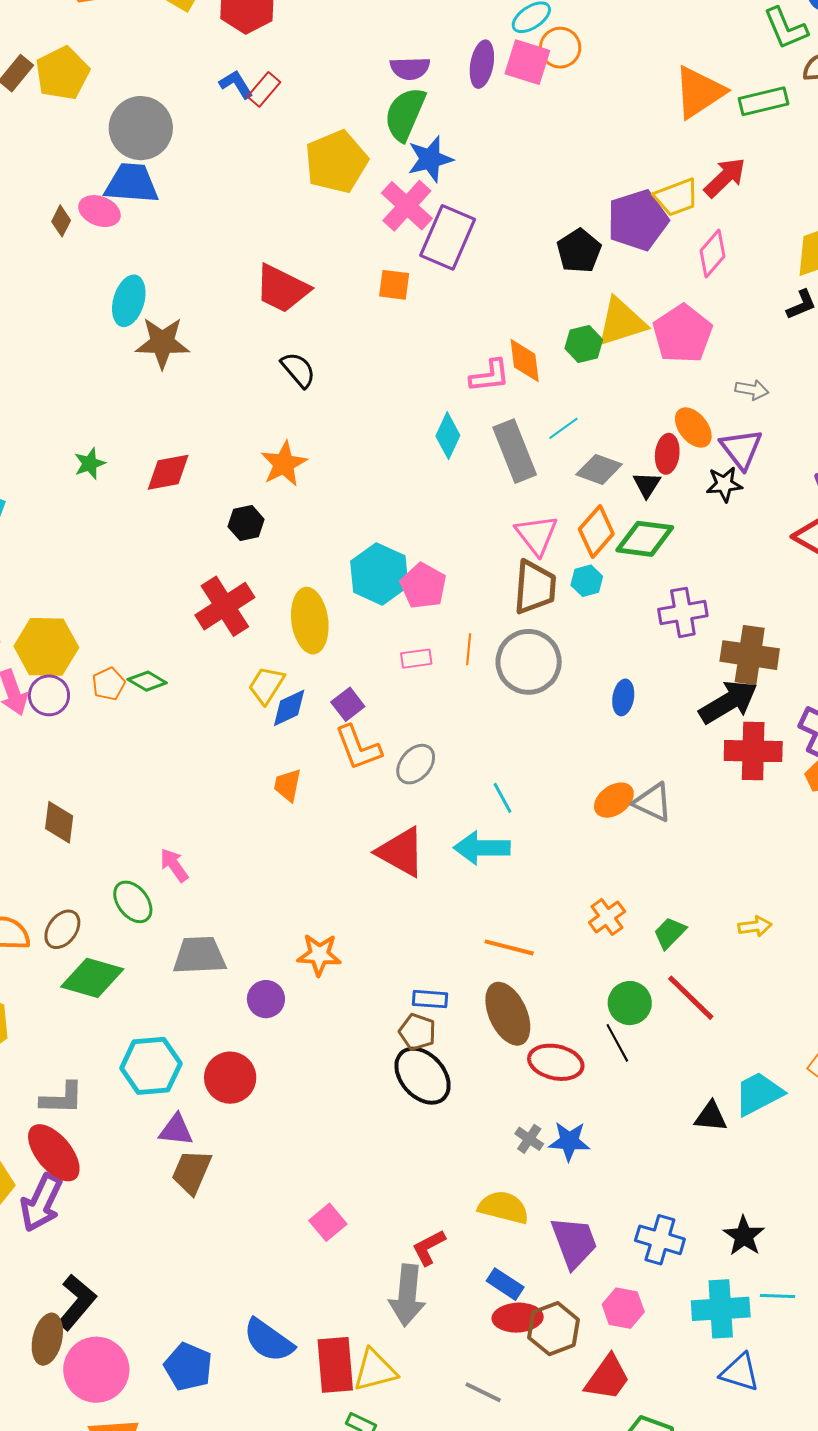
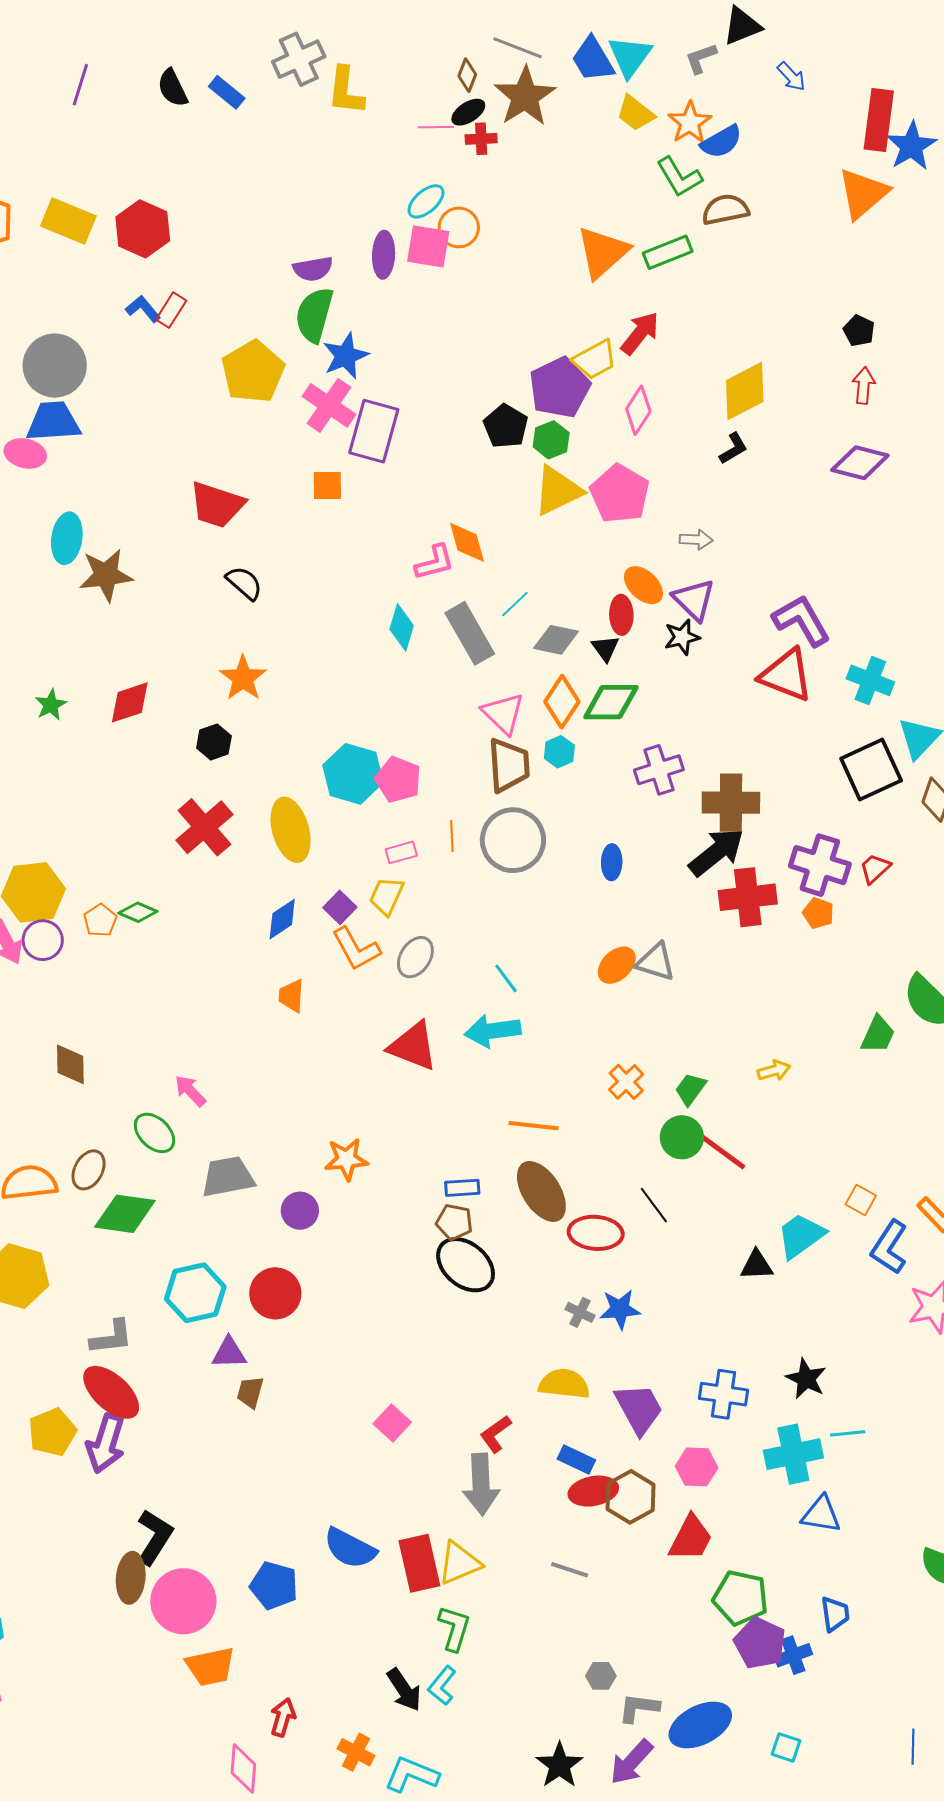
green hexagon: (584, 344) -> (551, 440), moved
yellow trapezoid: (266, 685) -> (387, 896), moved
green circle: (630, 1003) -> (682, 1137), moved
brown trapezoid: (192, 1172) -> (250, 1392), size x0.7

